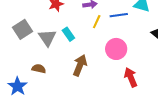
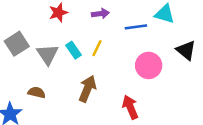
yellow line: (97, 22) -> (97, 48), moved
pink circle: (116, 49) -> (149, 65), moved
red arrow: (131, 77) -> (130, 107), moved

